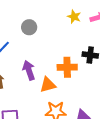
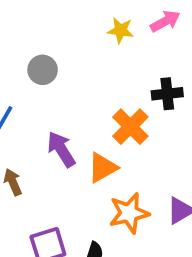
orange cross: (67, 67) -> (130, 127), turned -30

